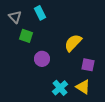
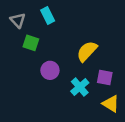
yellow triangle: (83, 87) -> (111, 104), moved
cyan cross: (60, 88) -> (80, 87), moved

